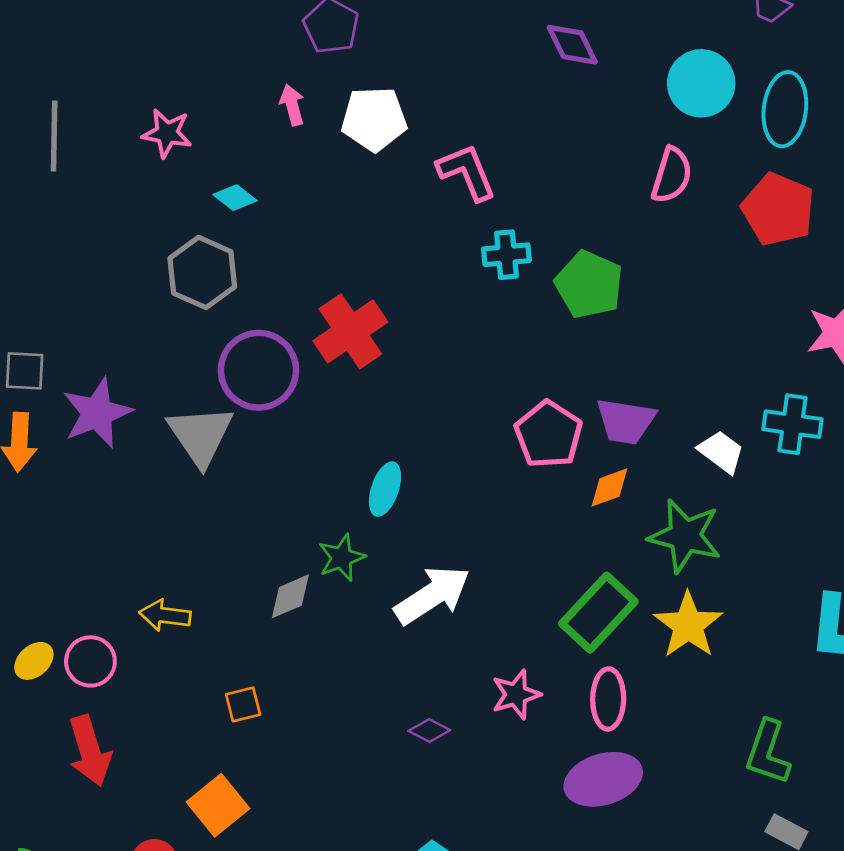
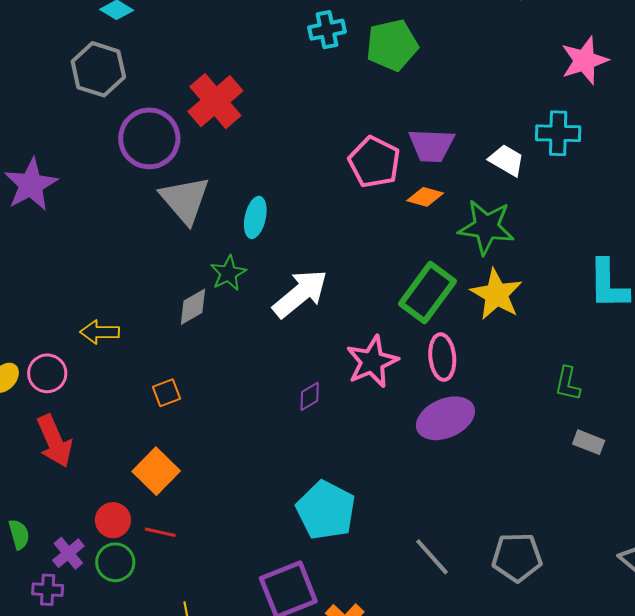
green pentagon: (589, 285) -> (392, 45), turned -30
gray triangle: (200, 435) -> (185, 200), moved
orange diamond: (610, 487) -> (425, 197), turned 42
pink star: (516, 694) -> (372, 362), size x1.4
purple diamond: (429, 730) -> (310, 396), turned -52
green L-shape: (768, 752) -> (568, 384), size x0.7

